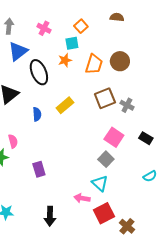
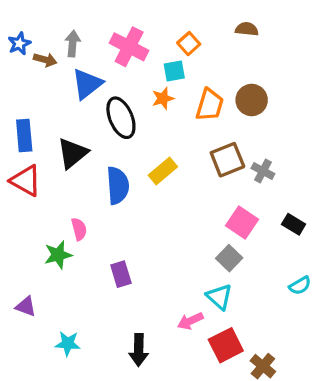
pink cross: (44, 28) -> (129, 47), size x1.6
blue semicircle: (37, 114) -> (118, 185), size x1.6
pink arrow: (82, 198) -> (190, 321), turned -35

